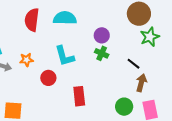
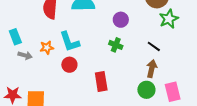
green cross: (102, 53) -> (116, 45), moved
cyan L-shape: (65, 56) -> (70, 42), moved
brown arrow: (141, 83) -> (152, 69), moved

